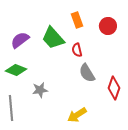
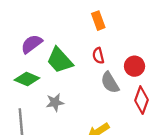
red circle: (108, 26) -> (135, 66), moved
green trapezoid: (53, 38) -> (60, 60), moved

